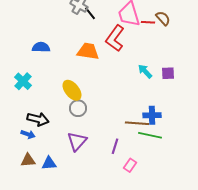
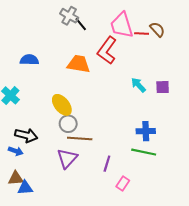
brown line: (137, 123) -> (80, 138), moved
blue triangle: (49, 163) -> (25, 188), moved

